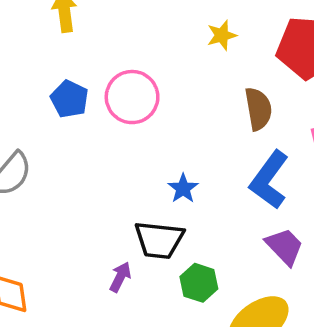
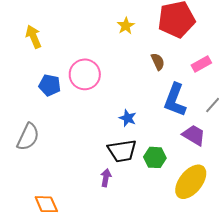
brown semicircle: (258, 109) -> (158, 62), size x0.7
green hexagon: (199, 283) -> (155, 157), moved

